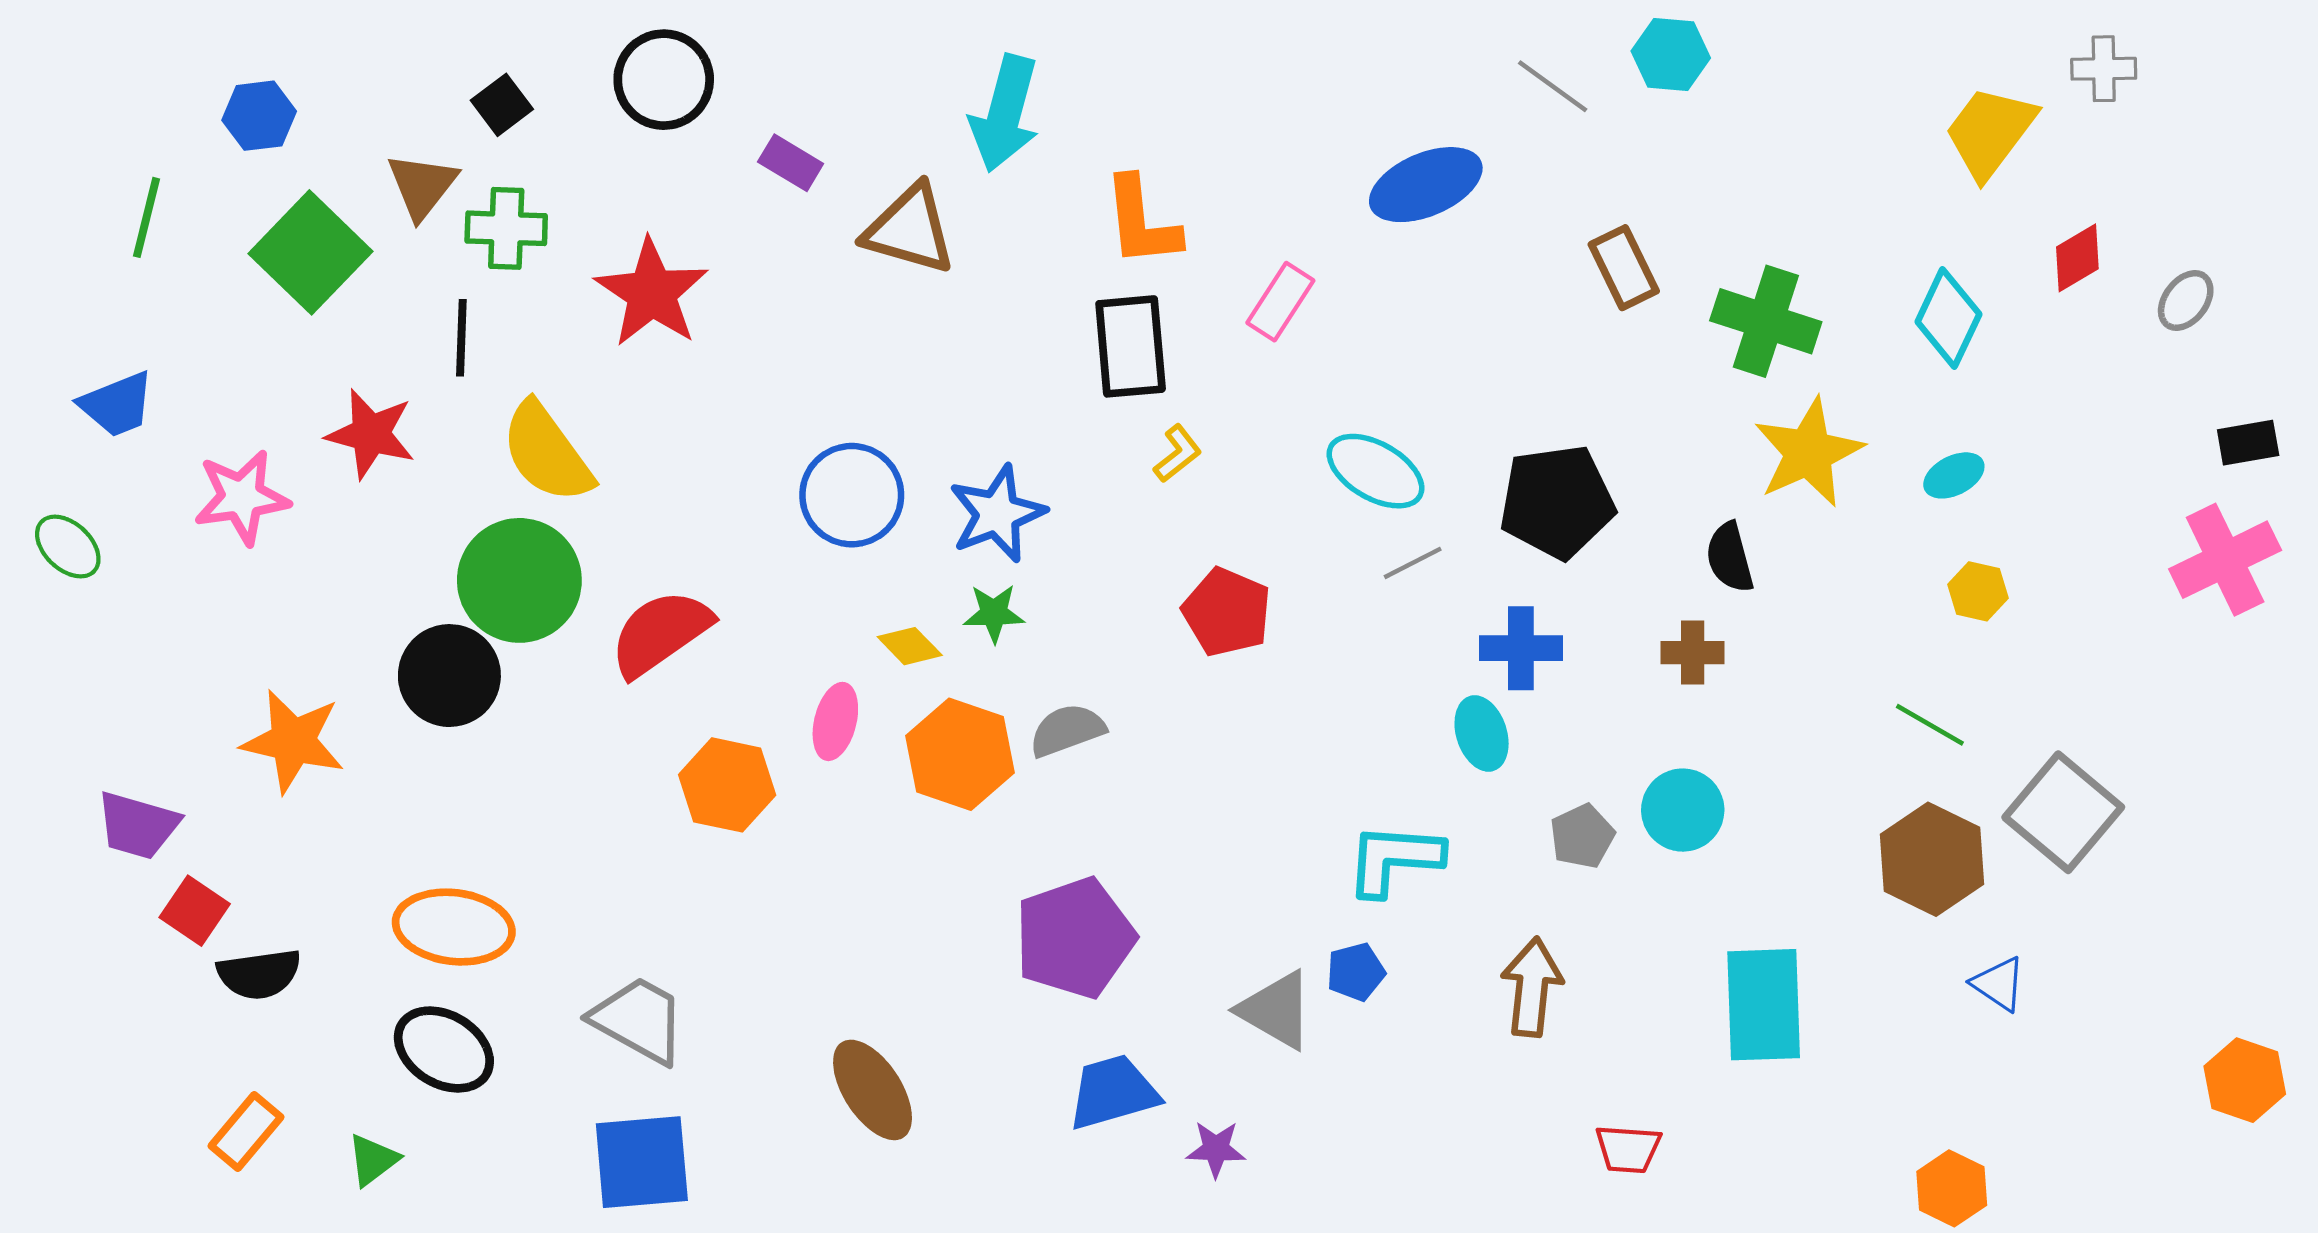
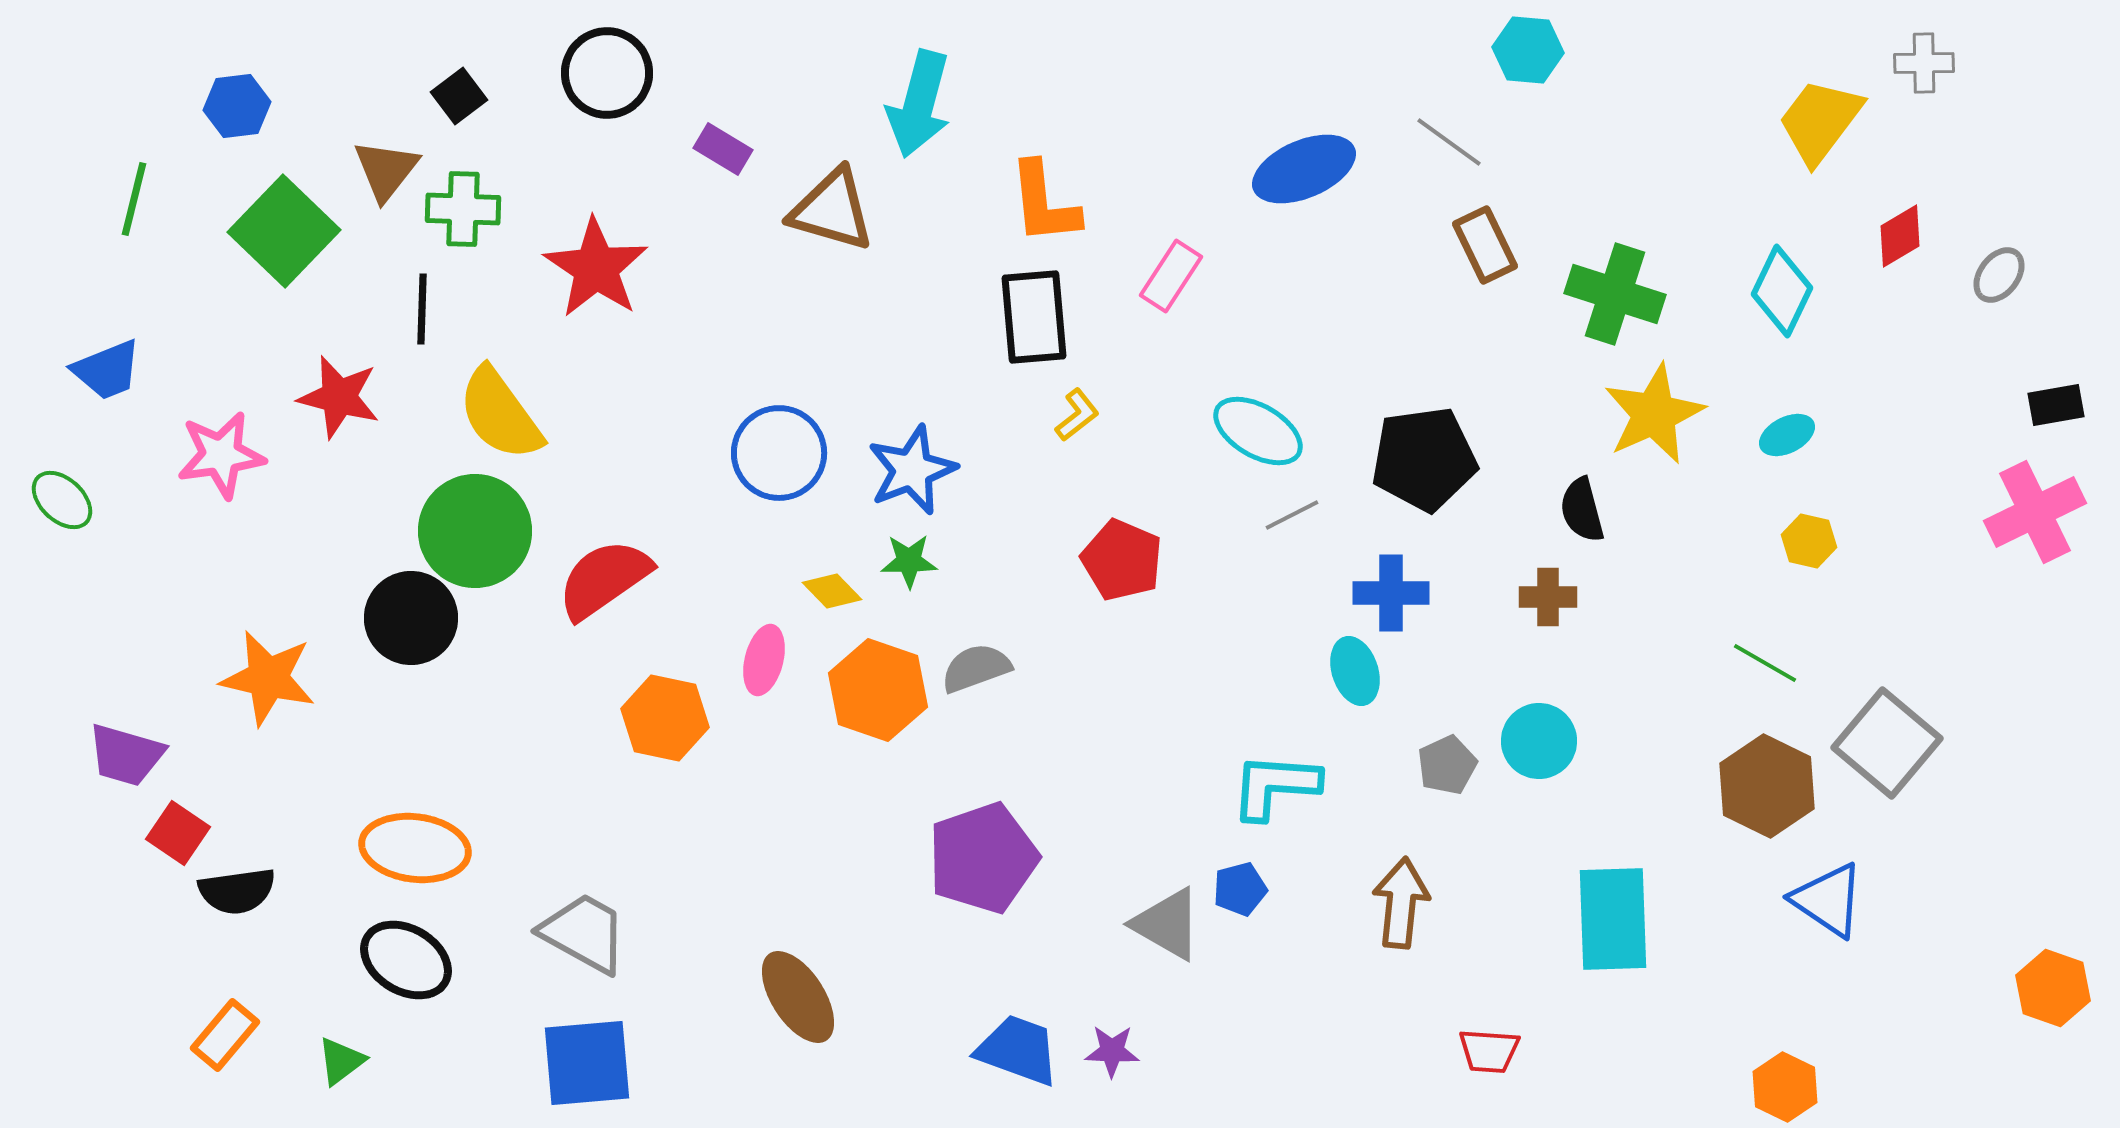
gray line: (1553, 86) -> (1449, 142), moved
blue triangle: (1999, 984) -> (1828, 900), size x1.5
blue trapezoid: (1113, 1092) -> (1018, 1050), moved, turned 36

